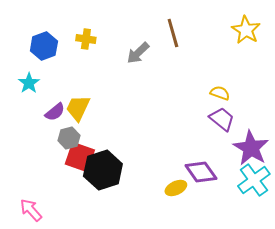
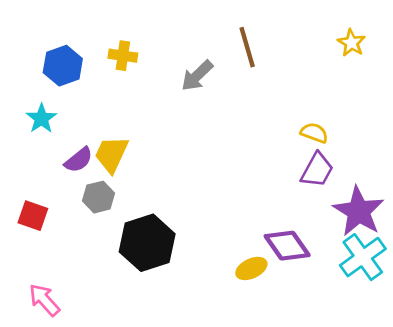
yellow star: (246, 30) -> (351, 43), size x0.7
purple trapezoid: (222, 119) -> (317, 170), turned 80
red square: (80, 157) -> (33, 216), moved, size x0.7

